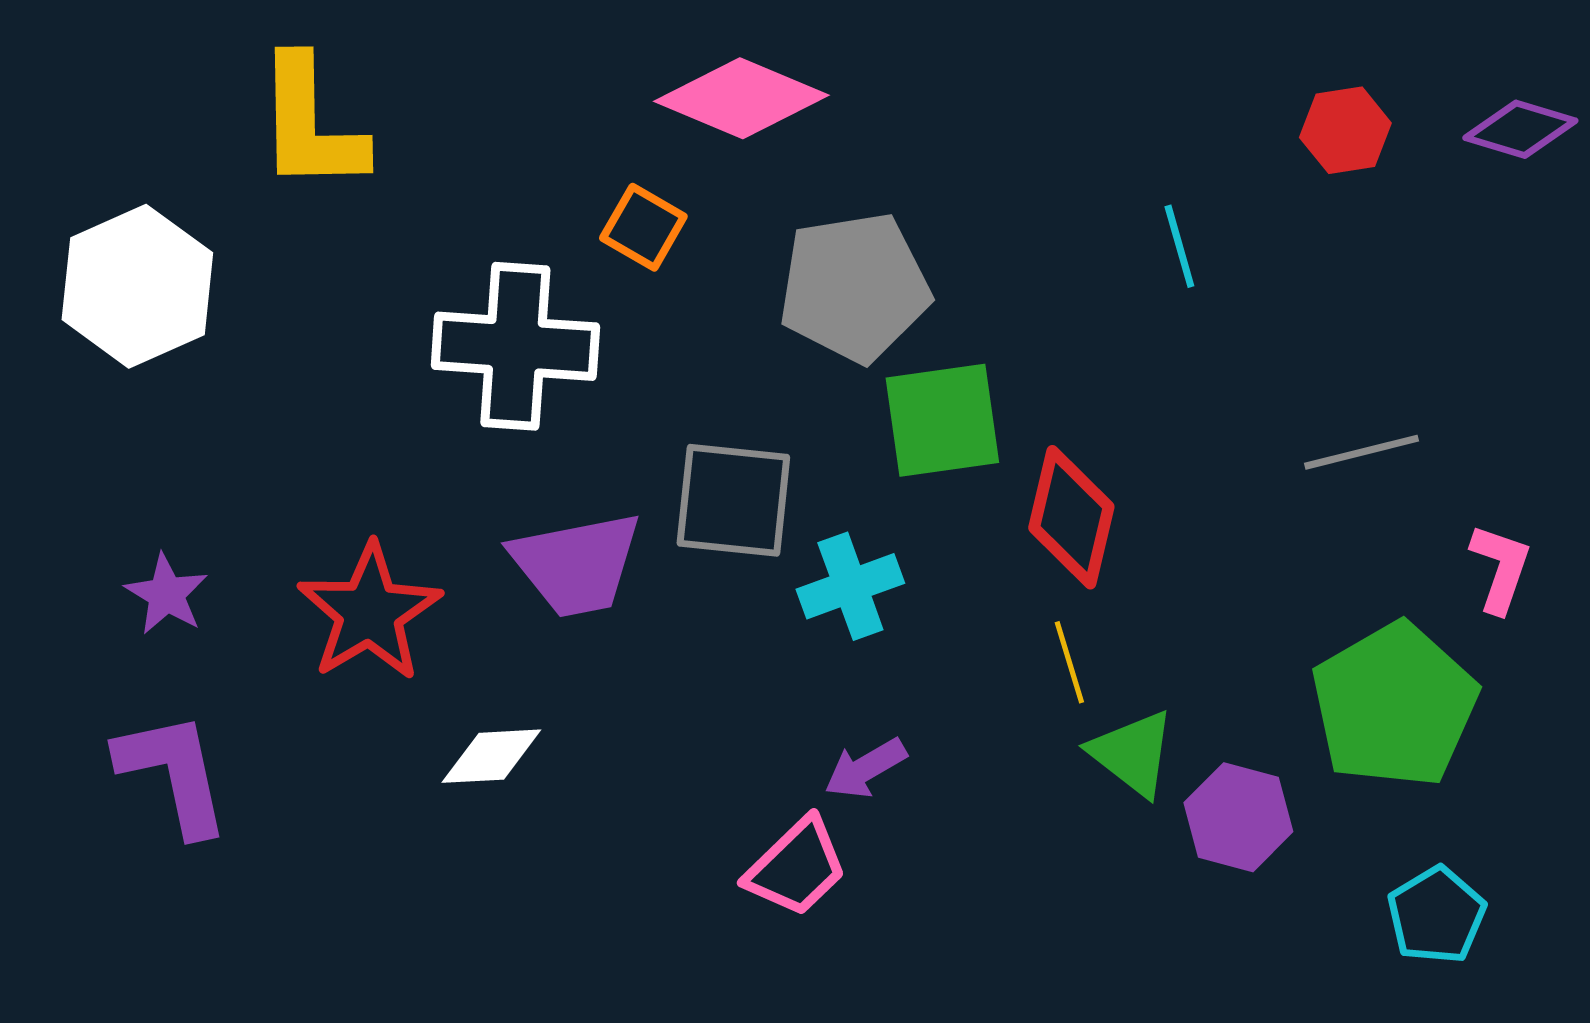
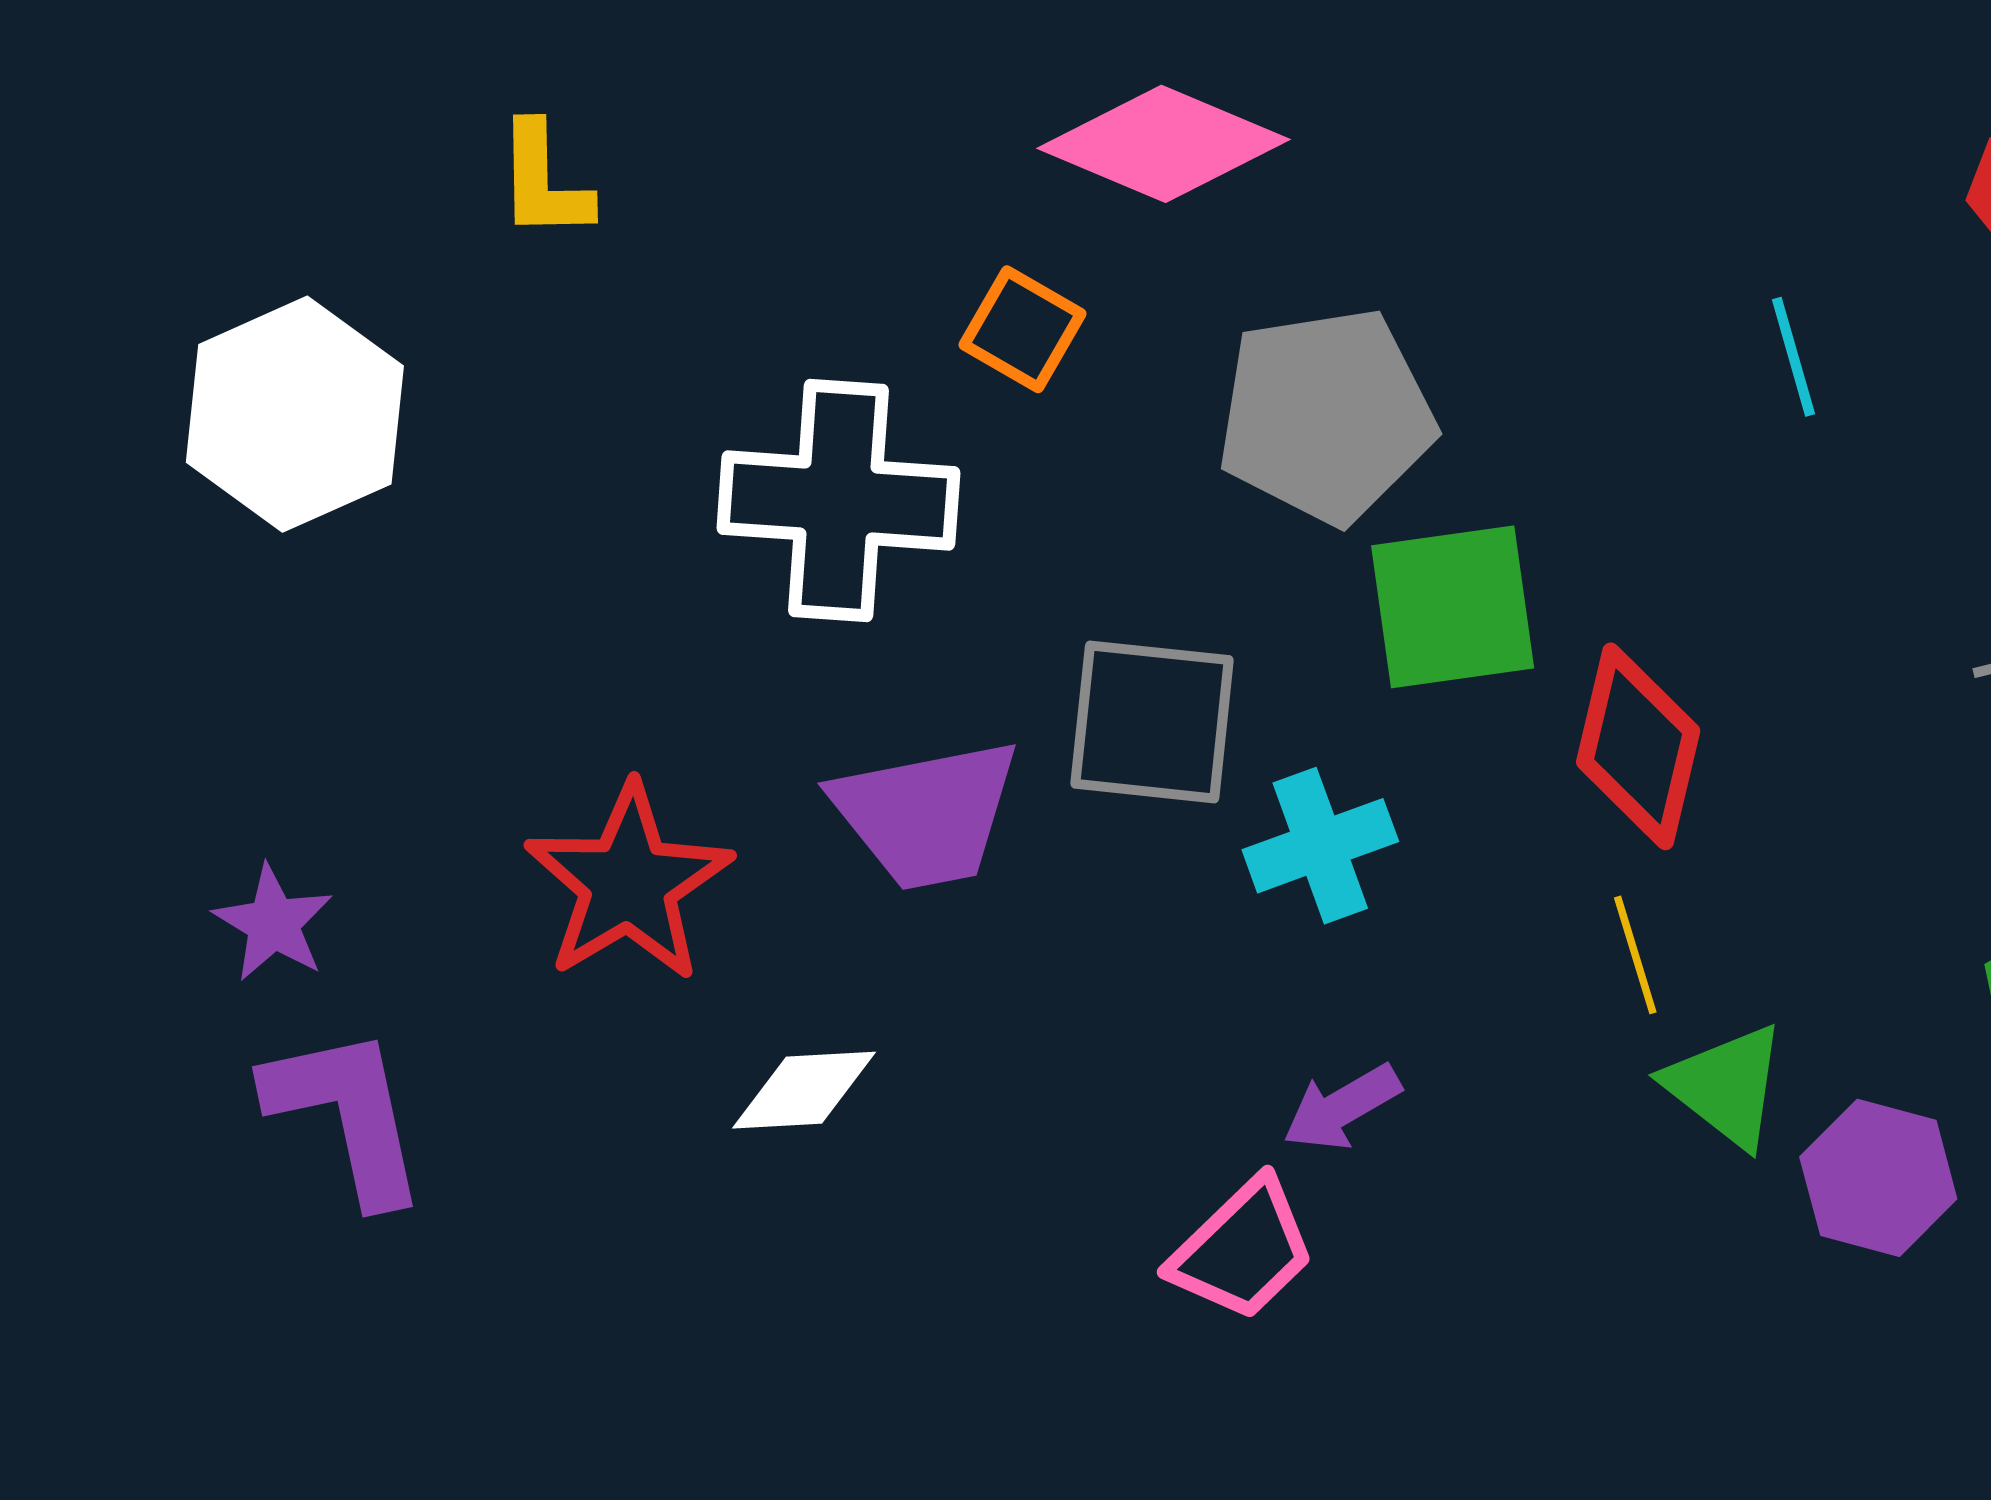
yellow L-shape: (310, 124) -> (544, 181), size x0.6
purple star: (166, 594) -> (273, 923), moved

